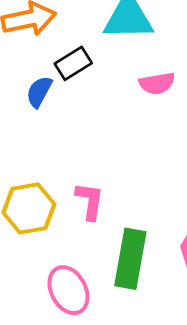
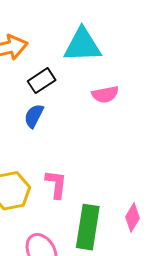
blue semicircle: (39, 92) -> (34, 116), moved

